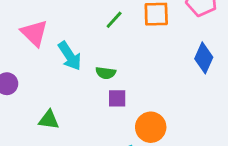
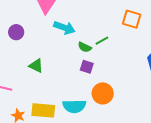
green line: (114, 20) -> (102, 41), moved
cyan arrow: (70, 56) -> (64, 28), turned -55

